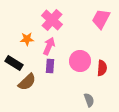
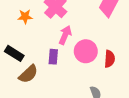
orange star: (27, 39) -> (25, 17), moved
pink arrow: (49, 46) -> (65, 35), moved

